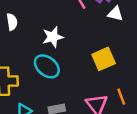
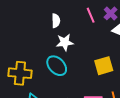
white semicircle: (12, 22) -> (56, 21), moved

